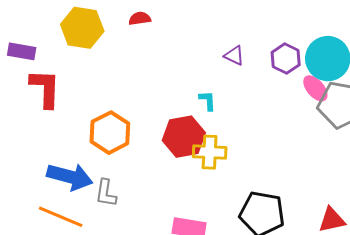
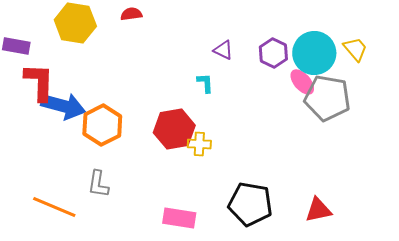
cyan L-shape: (208, 101) -> (205, 83), moved
yellow cross: (210, 152) -> (199, 144), size x0.7
blue arrow: (70, 177) -> (63, 106), moved

